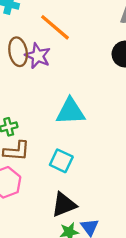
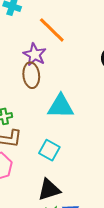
brown ellipse: (18, 52) -> (31, 75), moved

